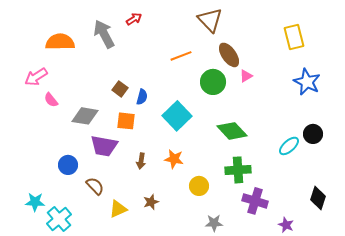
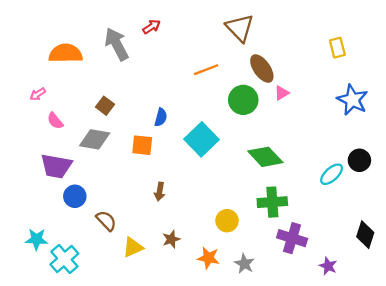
yellow rectangle: (294, 37) -> (337, 48), size x0.7
pink arrow: (36, 77) -> (38, 94), size x0.6
brown square: (120, 89) -> (105, 106), moved
purple trapezoid: (104, 146) -> (56, 166), moved
orange star: (174, 159) -> (208, 258), moved
gray star: (214, 223) -> (244, 264), turned 30

